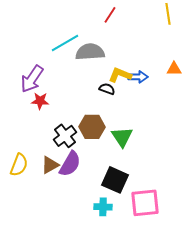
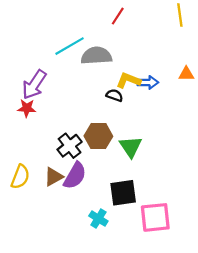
red star: (40, 101) -> (27, 108), moved
black square: (115, 180) -> (123, 193), turned -32
cyan cross: (103, 207) -> (98, 219), moved, turned 30

